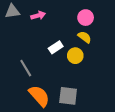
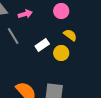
pink circle: (86, 18) -> (61, 11), moved
gray line: (26, 68) -> (13, 36), moved

